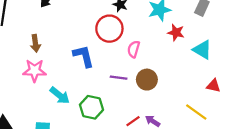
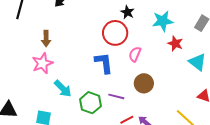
blue L-shape: (83, 56) -> (104, 63), moved
pink star: (35, 71) -> (42, 63), turned -30
purple line: (119, 78) -> (116, 96), moved

